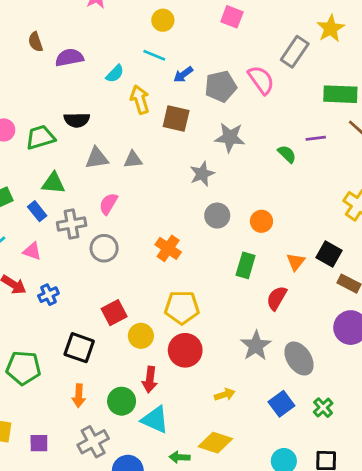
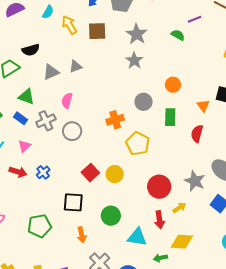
gray star: (230, 137) -> (137, 34), turned -30
gray star: (202, 174) -> (134, 61), moved
green triangle: (53, 183) -> (26, 97), turned 30
gray circle: (217, 216) -> (144, 102), moved
orange cross: (168, 248) -> (115, 120), turned -36
pink triangle: (32, 251) -> (24, 146), turned -48
yellow pentagon: (182, 307) -> (138, 144), moved, turned -30
yellow circle: (141, 336) -> (115, 174), moved
gray star: (256, 346) -> (195, 181), moved
red circle: (185, 350) -> (159, 187), moved
red arrow: (150, 380) -> (160, 220), moved
green circle: (122, 401) -> (111, 216), moved

